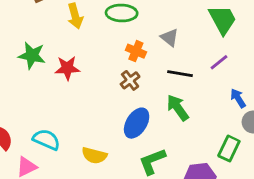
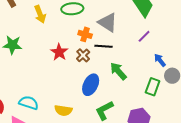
gray triangle: (170, 38) -> (108, 22), size x1.5
red star: (67, 68) -> (59, 52), moved, turned -30
black line: (180, 74) -> (104, 46), moved
green rectangle: (229, 148) -> (153, 87), moved

